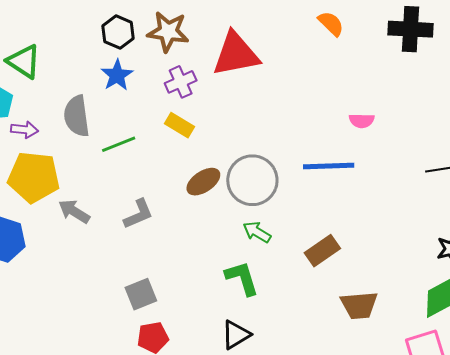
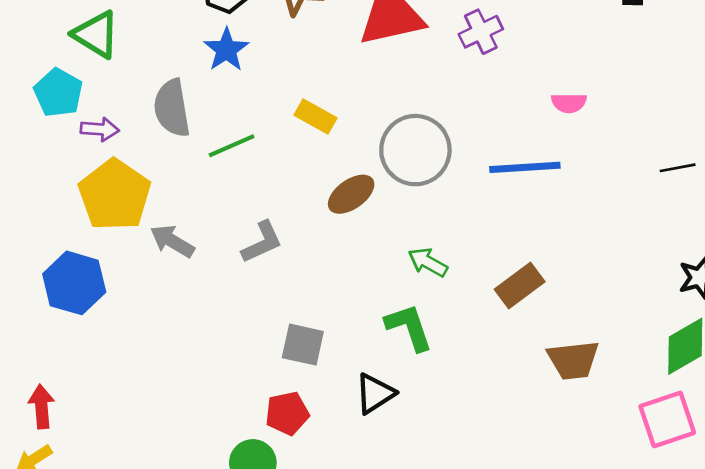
purple cross: (181, 82) -> (481, 32), moved
yellow pentagon: (34, 177) -> (115, 195), turned 30
gray circle: (252, 180) -> (415, 150), moved
gray square: (141, 294) -> (303, 345), moved, turned 36
black triangle: (236, 335) -> (375, 393), moved

